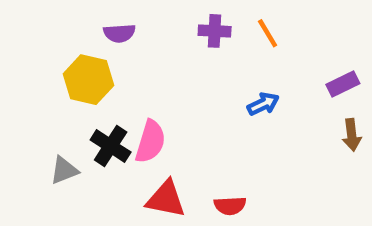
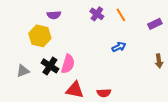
purple cross: (215, 31) -> (97, 14), turned 32
purple rectangle: (343, 84) -> (155, 24), moved
gray triangle: (64, 170) -> (23, 71), moved

